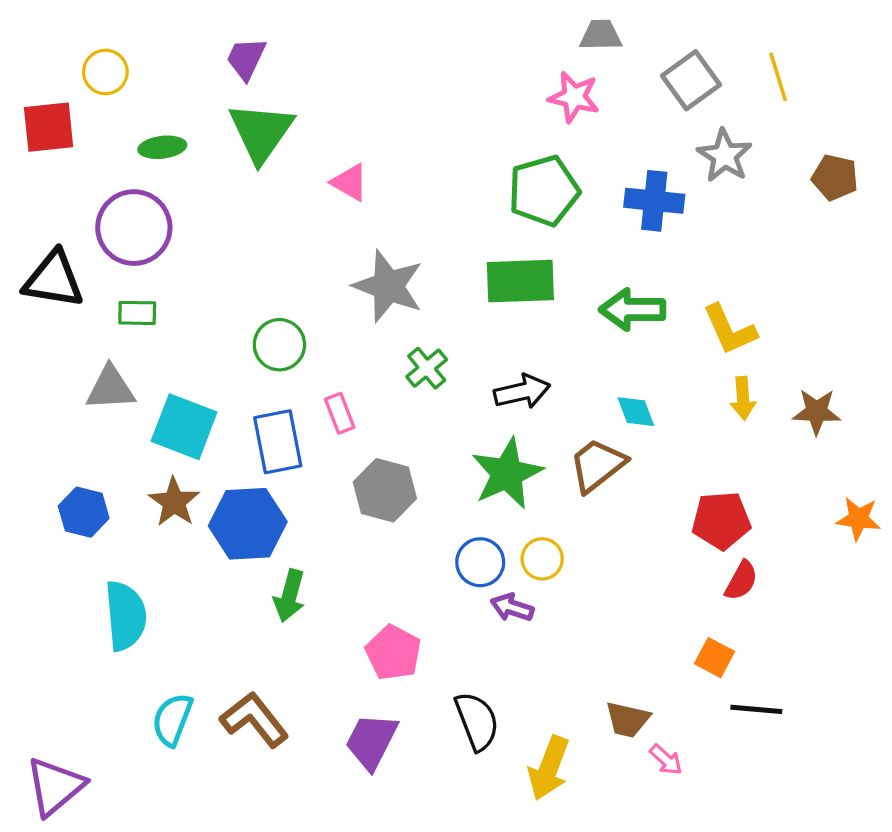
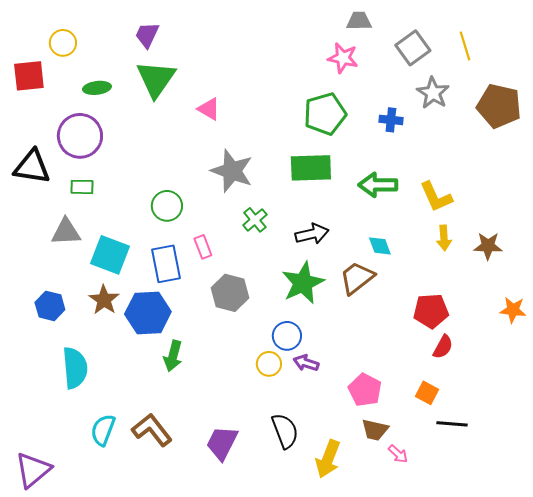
brown pentagon: (835, 177) -> (499, 106), size x1.6
blue cross: (654, 201) -> (391, 120), size x0.7
yellow circle: (542, 559) -> (269, 364), moved
pink pentagon: (393, 653) -> (365, 390), moved

